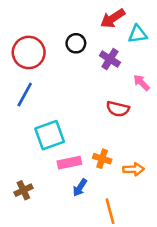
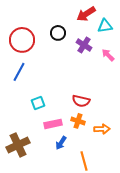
pink arrow: (141, 83) -> (108, 55), moved
red semicircle: (118, 109) -> (81, 101), moved
cyan square: (50, 135) -> (38, 103), size x0.6
brown cross: (23, 190) -> (18, 145), size x1.6

